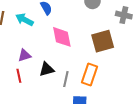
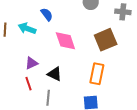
black triangle: (47, 69) -> (55, 74), turned 49
gray line: (66, 79) -> (48, 98), moved

